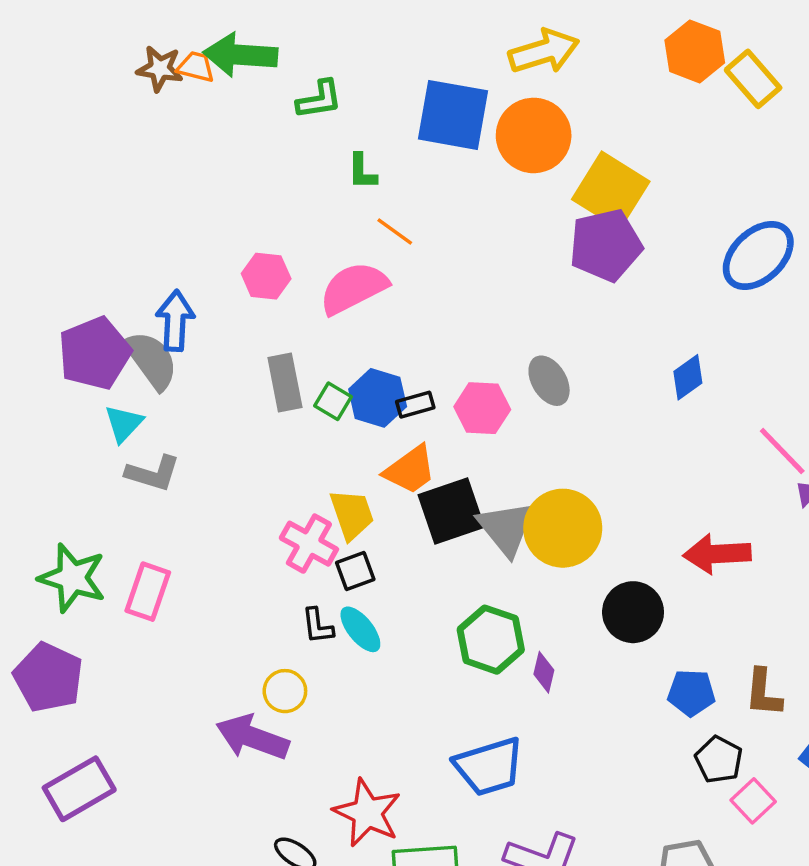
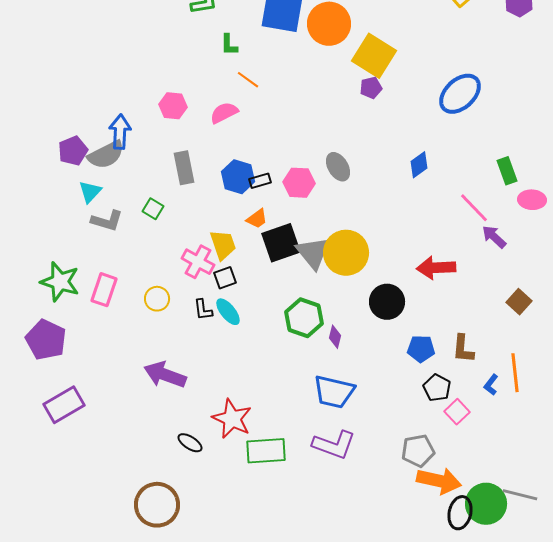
purple pentagon: (606, 245) -> (371, 88), size x0.5
pink semicircle: (354, 288) -> (224, 113), size x0.7
purple pentagon: (95, 353) -> (73, 151), size x0.7
gray semicircle: (151, 360) -> (106, 155), turned 99
green square: (333, 401) -> (153, 209), moved
orange trapezoid: (410, 470) -> (257, 219), size x0.7
yellow circle: (285, 691) -> (157, 299), moved
blue trapezoid: (489, 767) -> (334, 392), moved, turned 30

